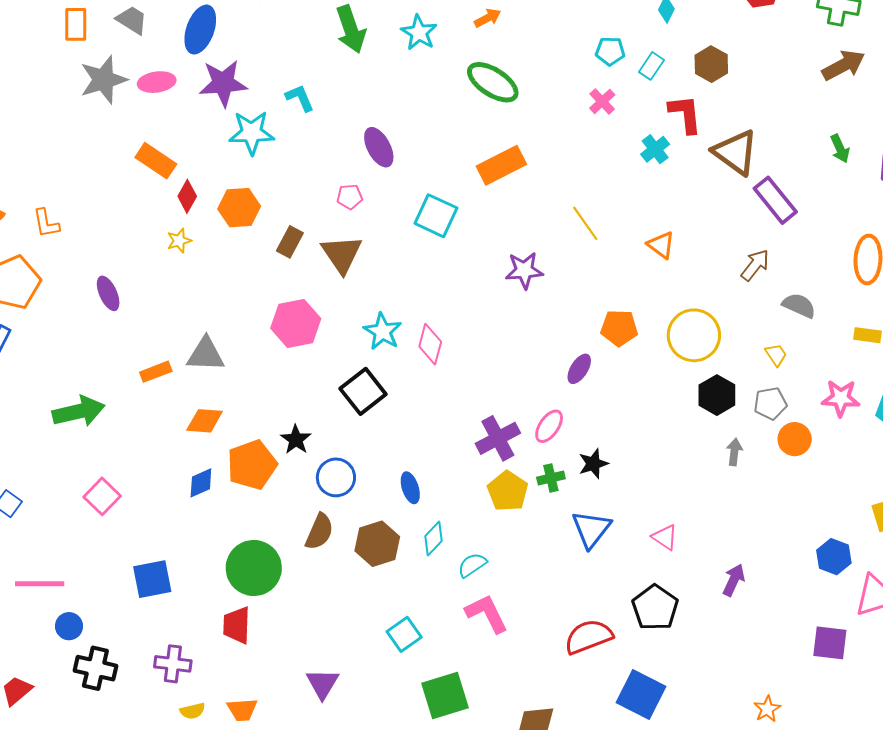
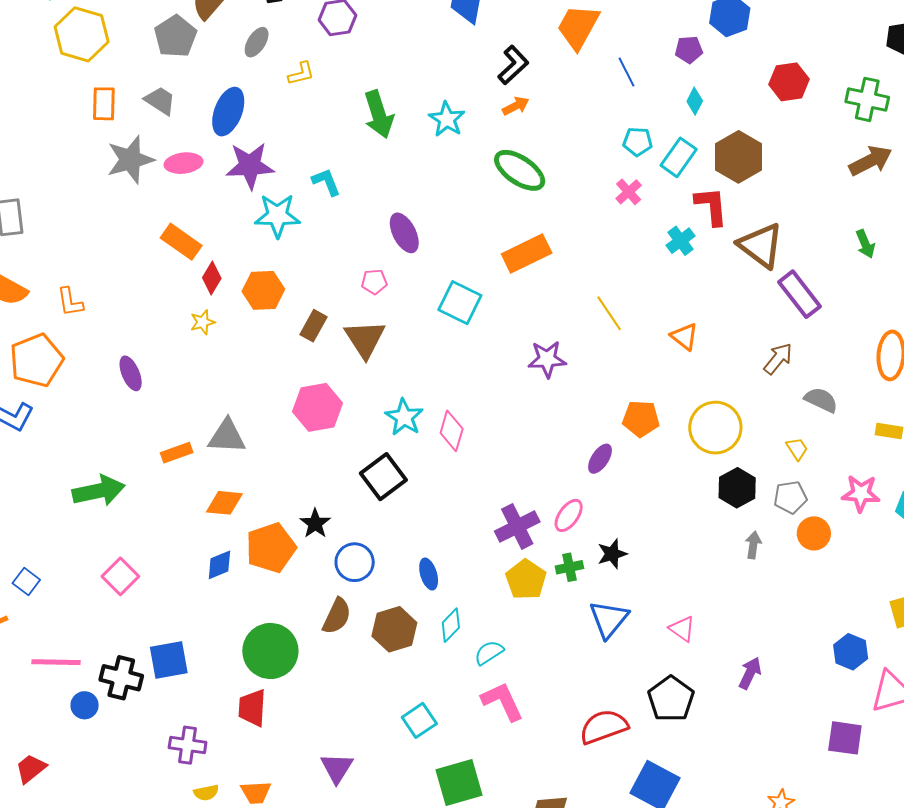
brown hexagon: (711, 64) -> (738, 157), size x1.4
cyan rectangle: (652, 66) -> (679, 157), size x1.4
black cross: (95, 668) -> (121, 678), moved

